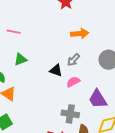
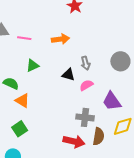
orange arrow: (80, 34) -> (60, 39), moved
gray arrow: (74, 60) -> (86, 63), turned -56

